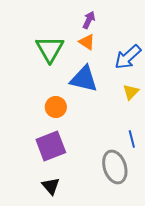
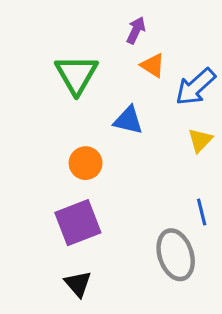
orange triangle: (87, 42) -> (153, 65), moved
blue triangle: (84, 79) -> (128, 120), size x0.7

